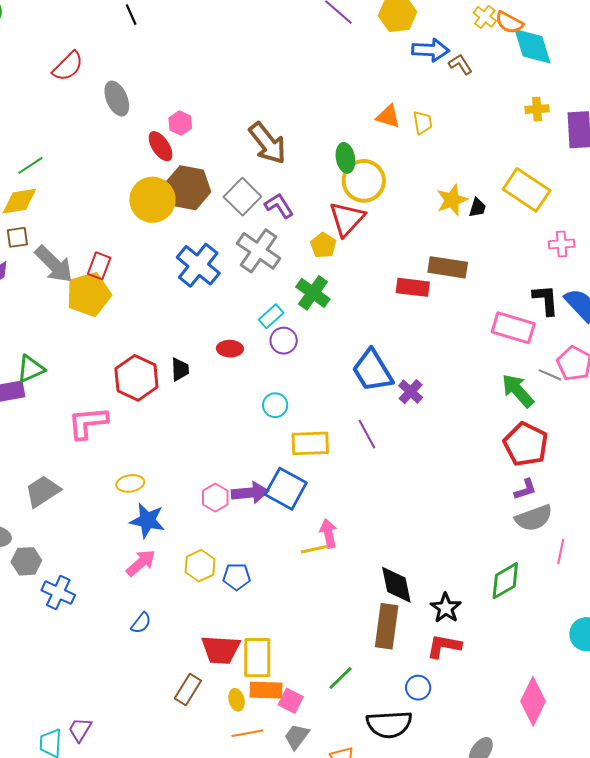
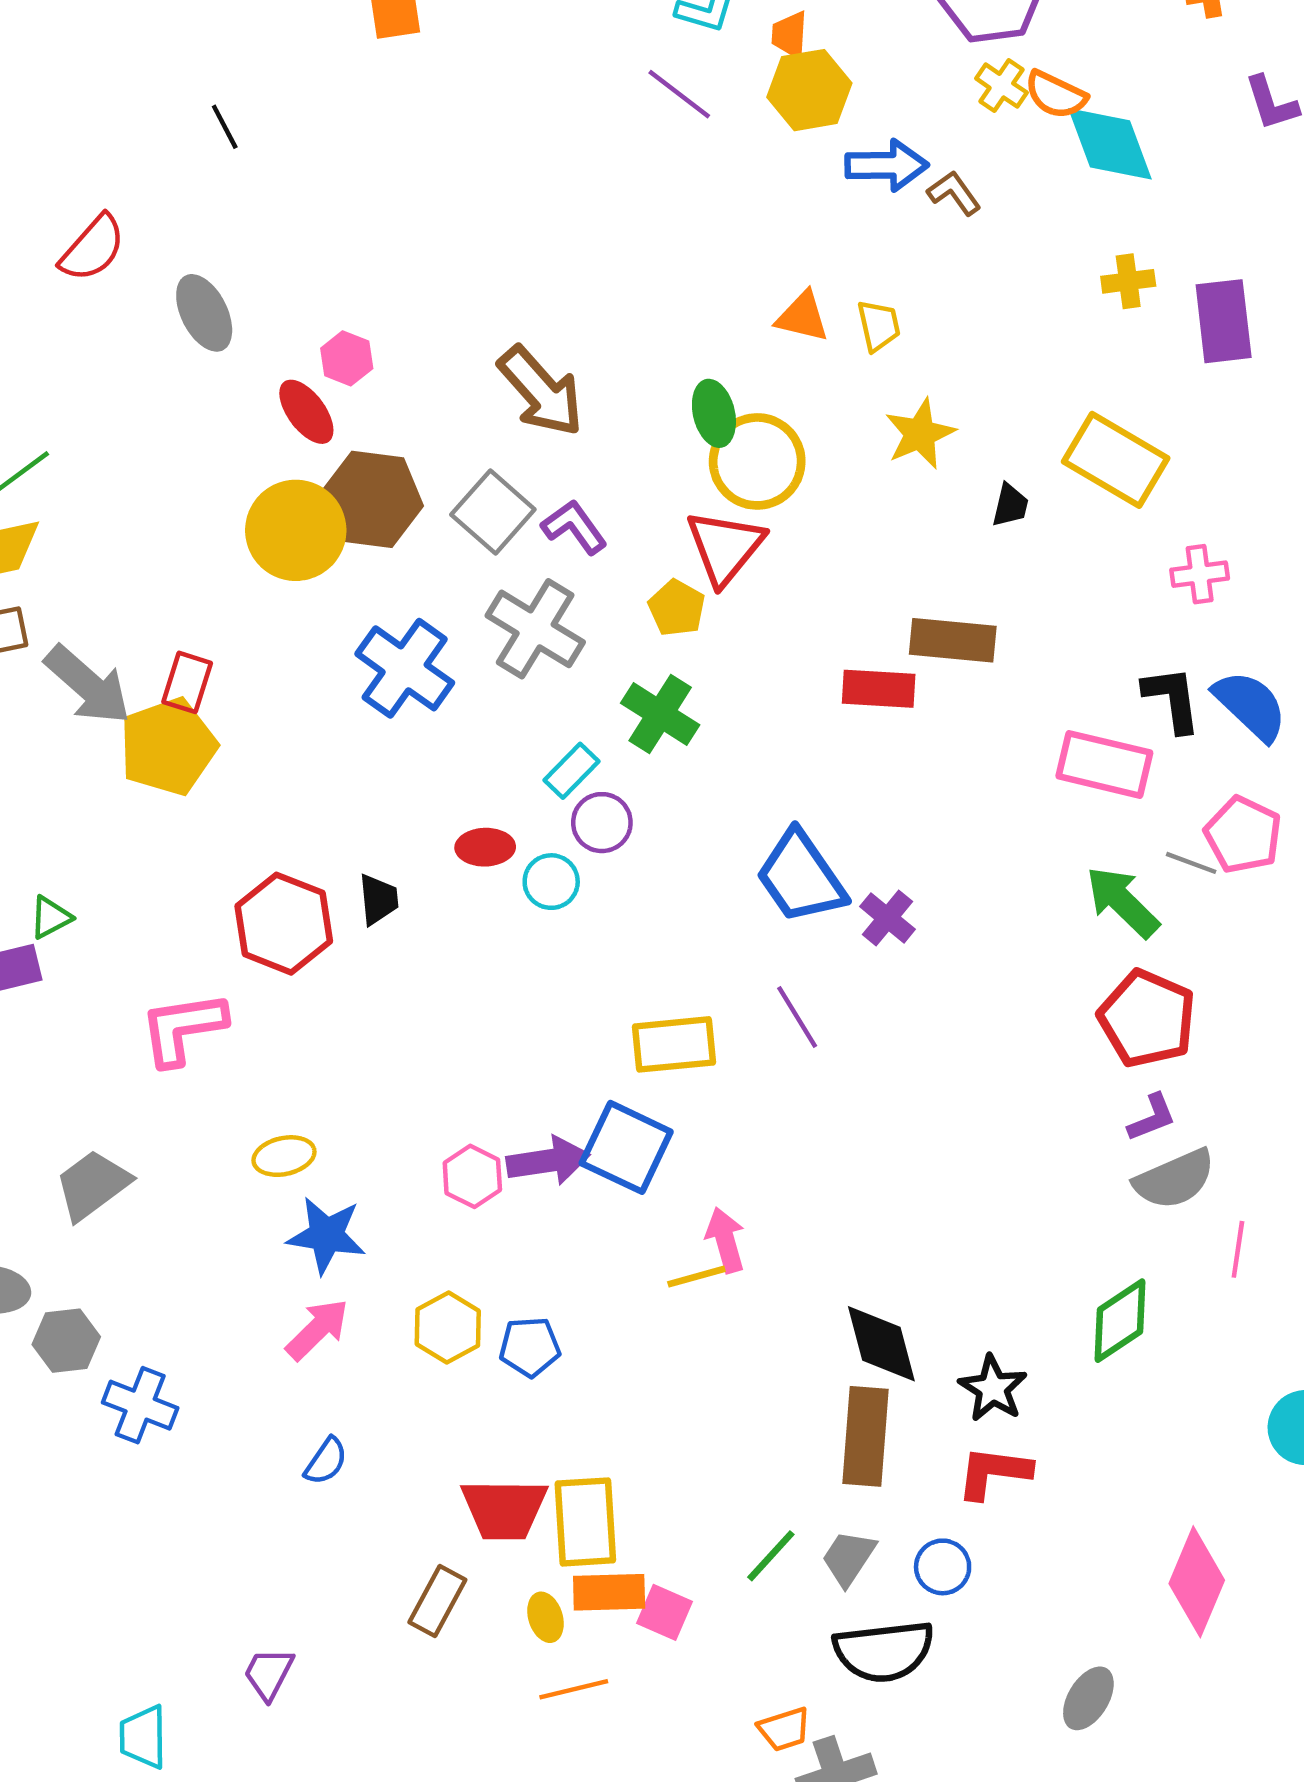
yellow star: (452, 200) -> (920, 434), moved
green triangle: (31, 369) -> (51, 917), size x0.7
cyan circle: (275, 405) -> (551, 882), moved
purple trapezoid: (80, 730) -> (269, 1674), moved
gray trapezoid: (297, 737) -> (849, 1558), moved

